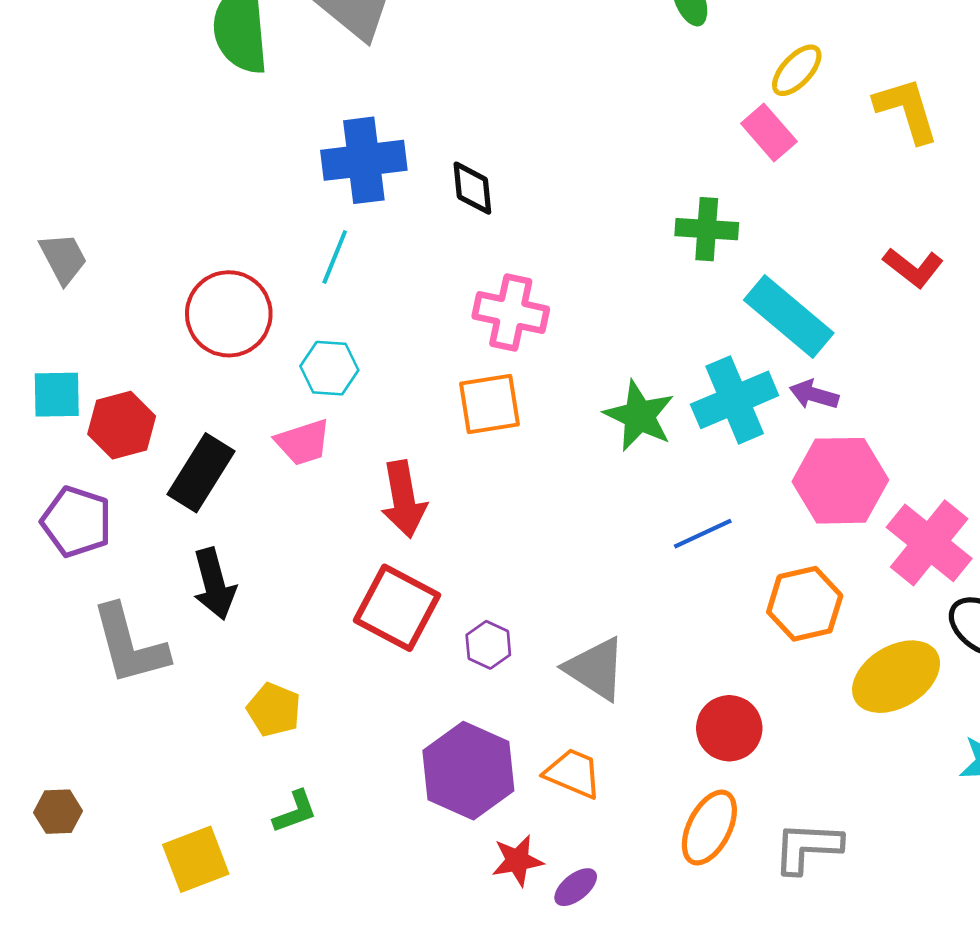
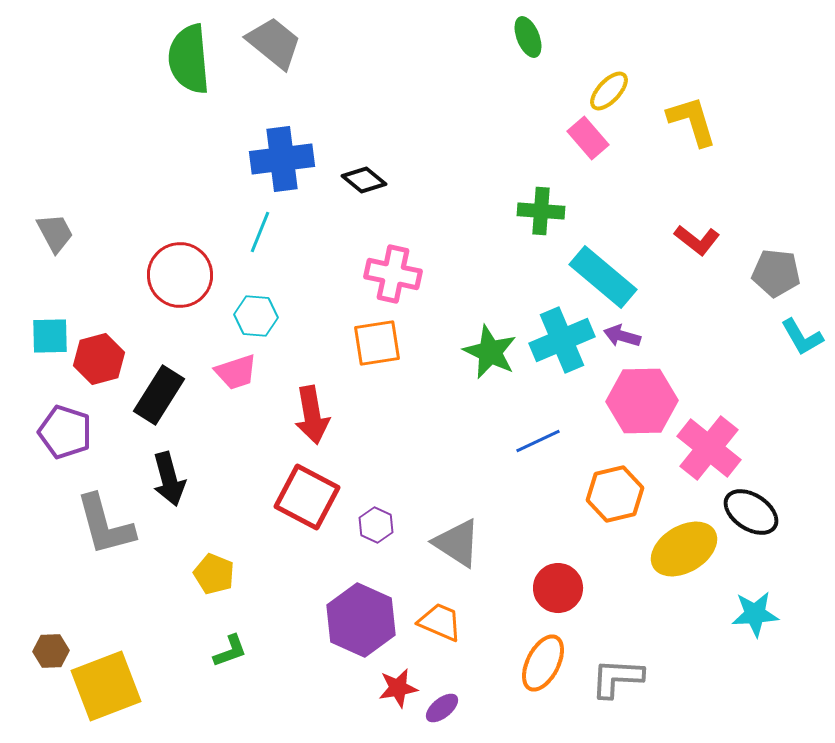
black diamond: (472, 188) -> (364, 180), turned -45
yellow square: (196, 859) -> (106, 686), moved, size x1.4

